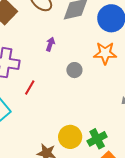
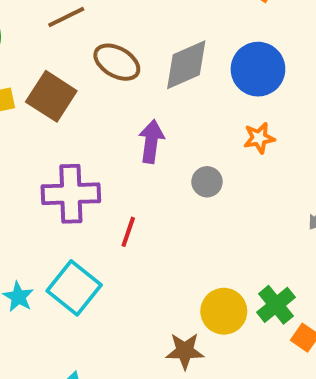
purple arrow: (50, 44) -> (151, 141), size x1.5
orange star: (105, 53) -> (259, 138), size x0.7

